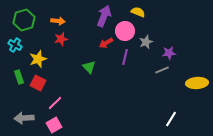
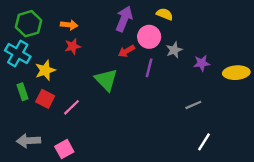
cyan cross: (15, 45) -> (18, 54), size x1.5
green triangle: (89, 67) -> (106, 80), size x1.5
gray line: (162, 70) -> (193, 105), moved
yellow ellipse: (197, 83) -> (236, 73), moved
pink line: (55, 103) -> (71, 107), moved

